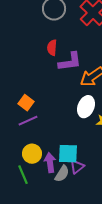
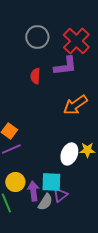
purple L-shape: (70, 62) -> (65, 66), moved
white ellipse: (86, 107) -> (69, 154), moved

